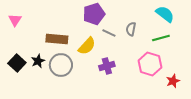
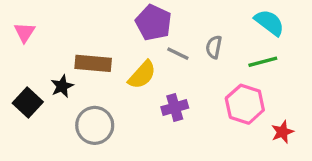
purple pentagon: (94, 14) -> (153, 23), turned -30
black star: (38, 61) -> (62, 86), moved
gray circle: (61, 65) -> (95, 125), moved

